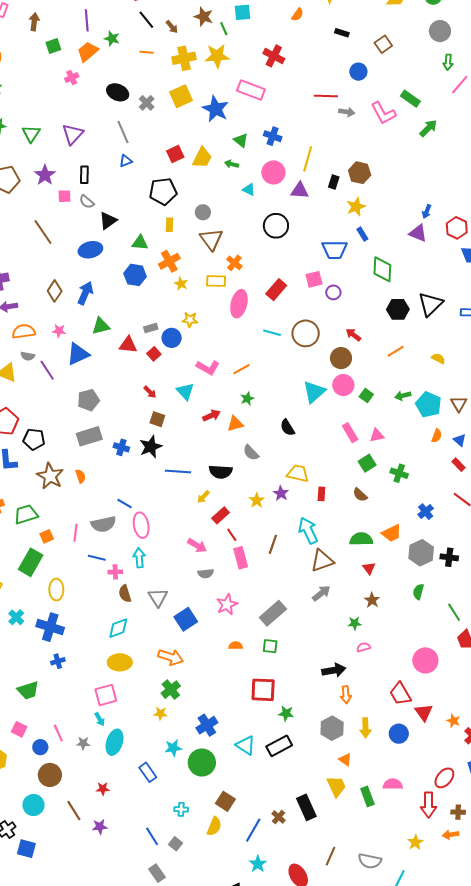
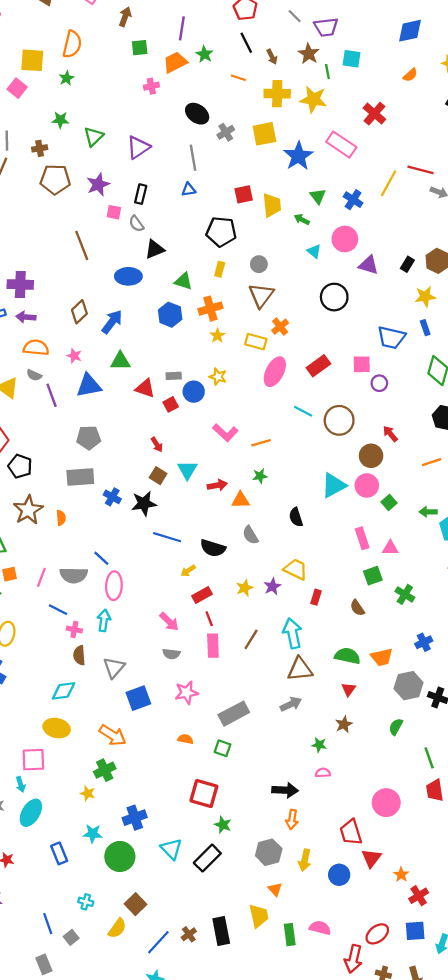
yellow trapezoid: (202, 158) -> (272, 205), turned -45
yellow line: (308, 159) -> (389, 183), moved
cyan triangle: (185, 391) -> (187, 470), moved
black rectangle: (279, 746) -> (207, 858), turned -30

